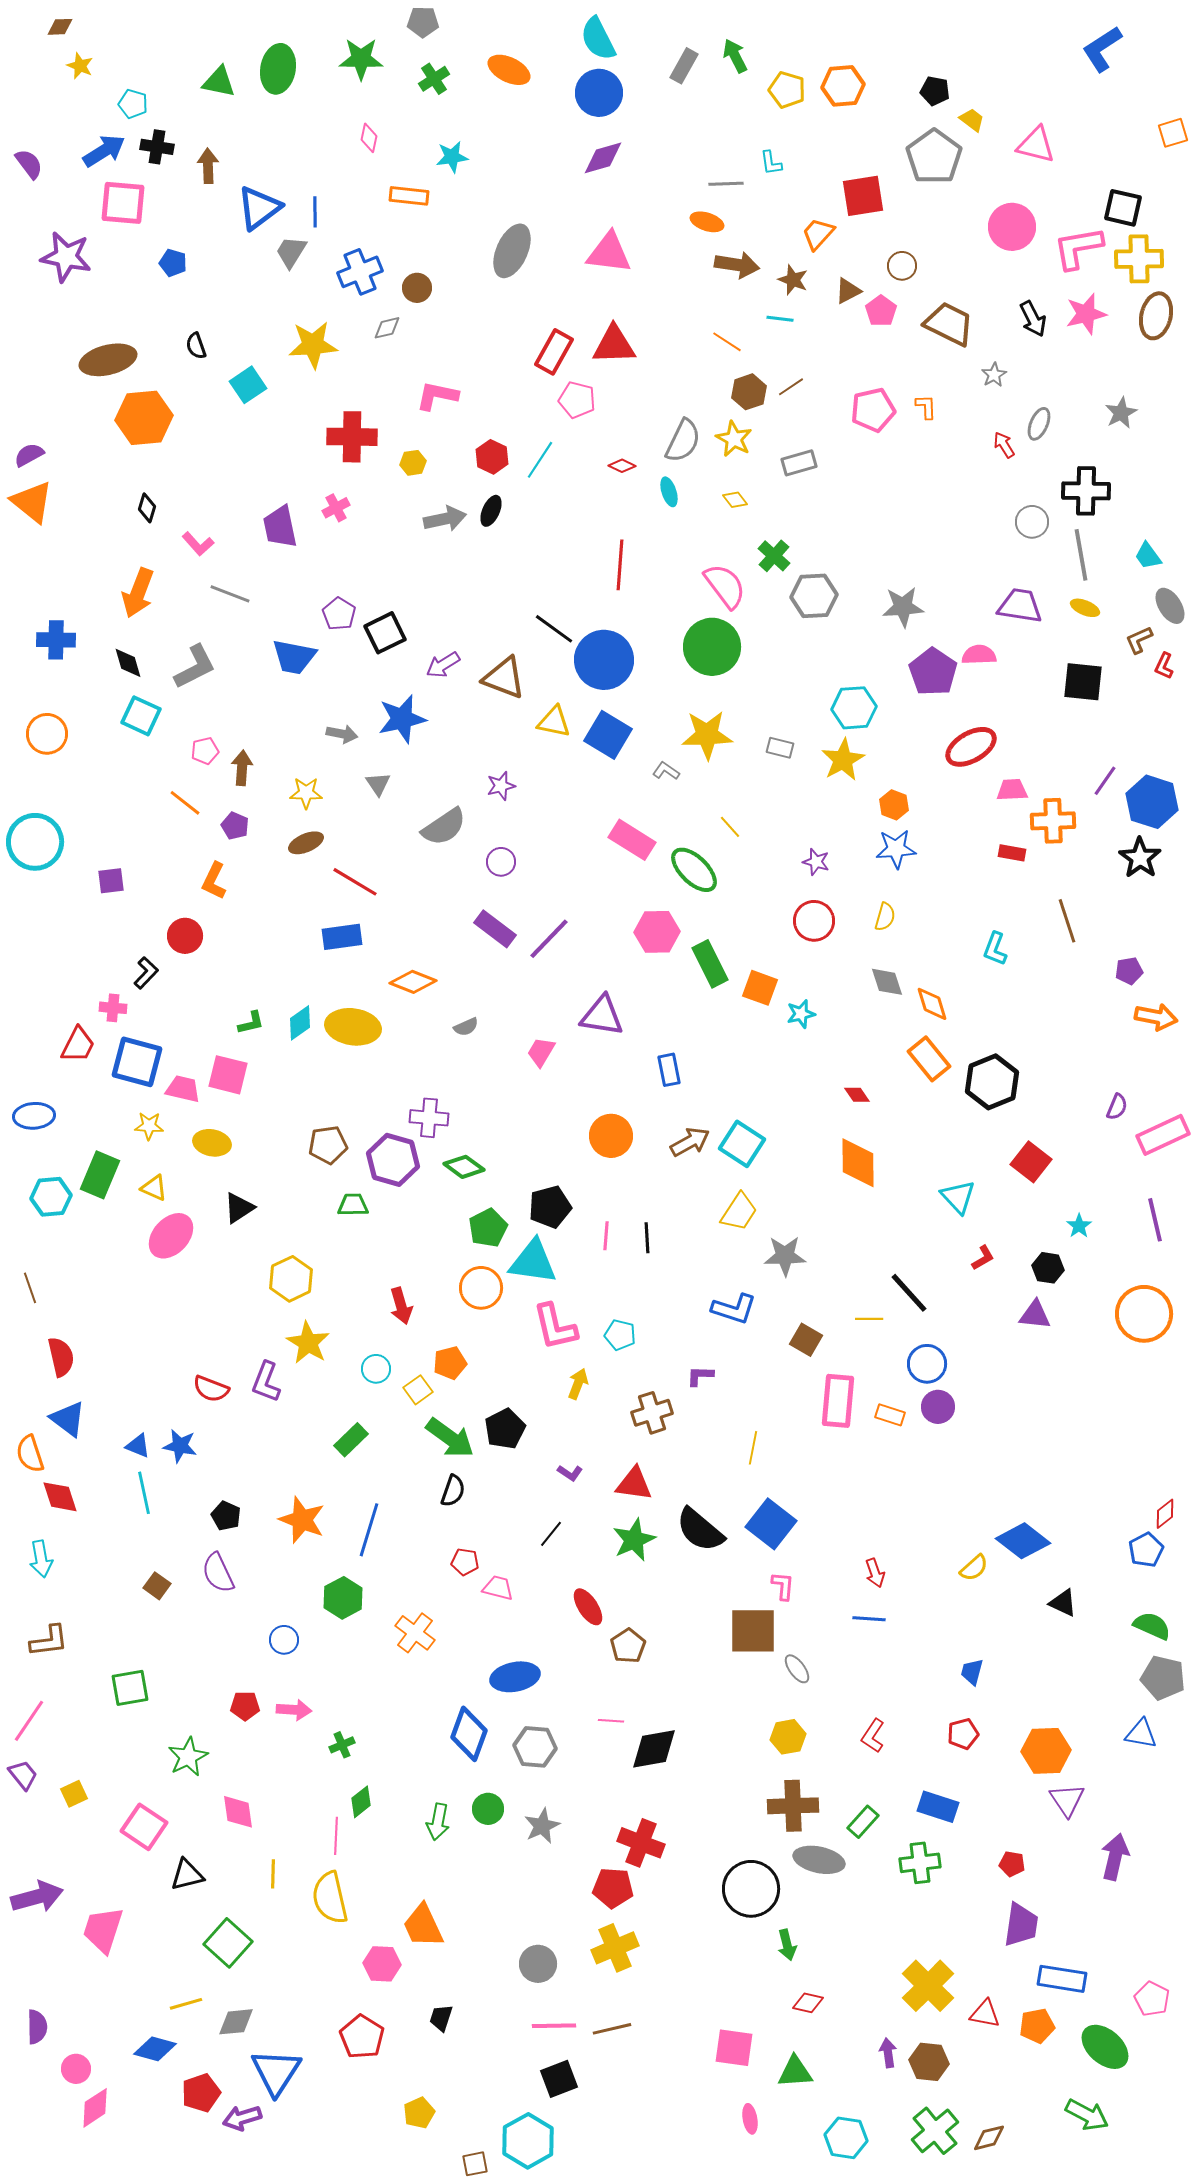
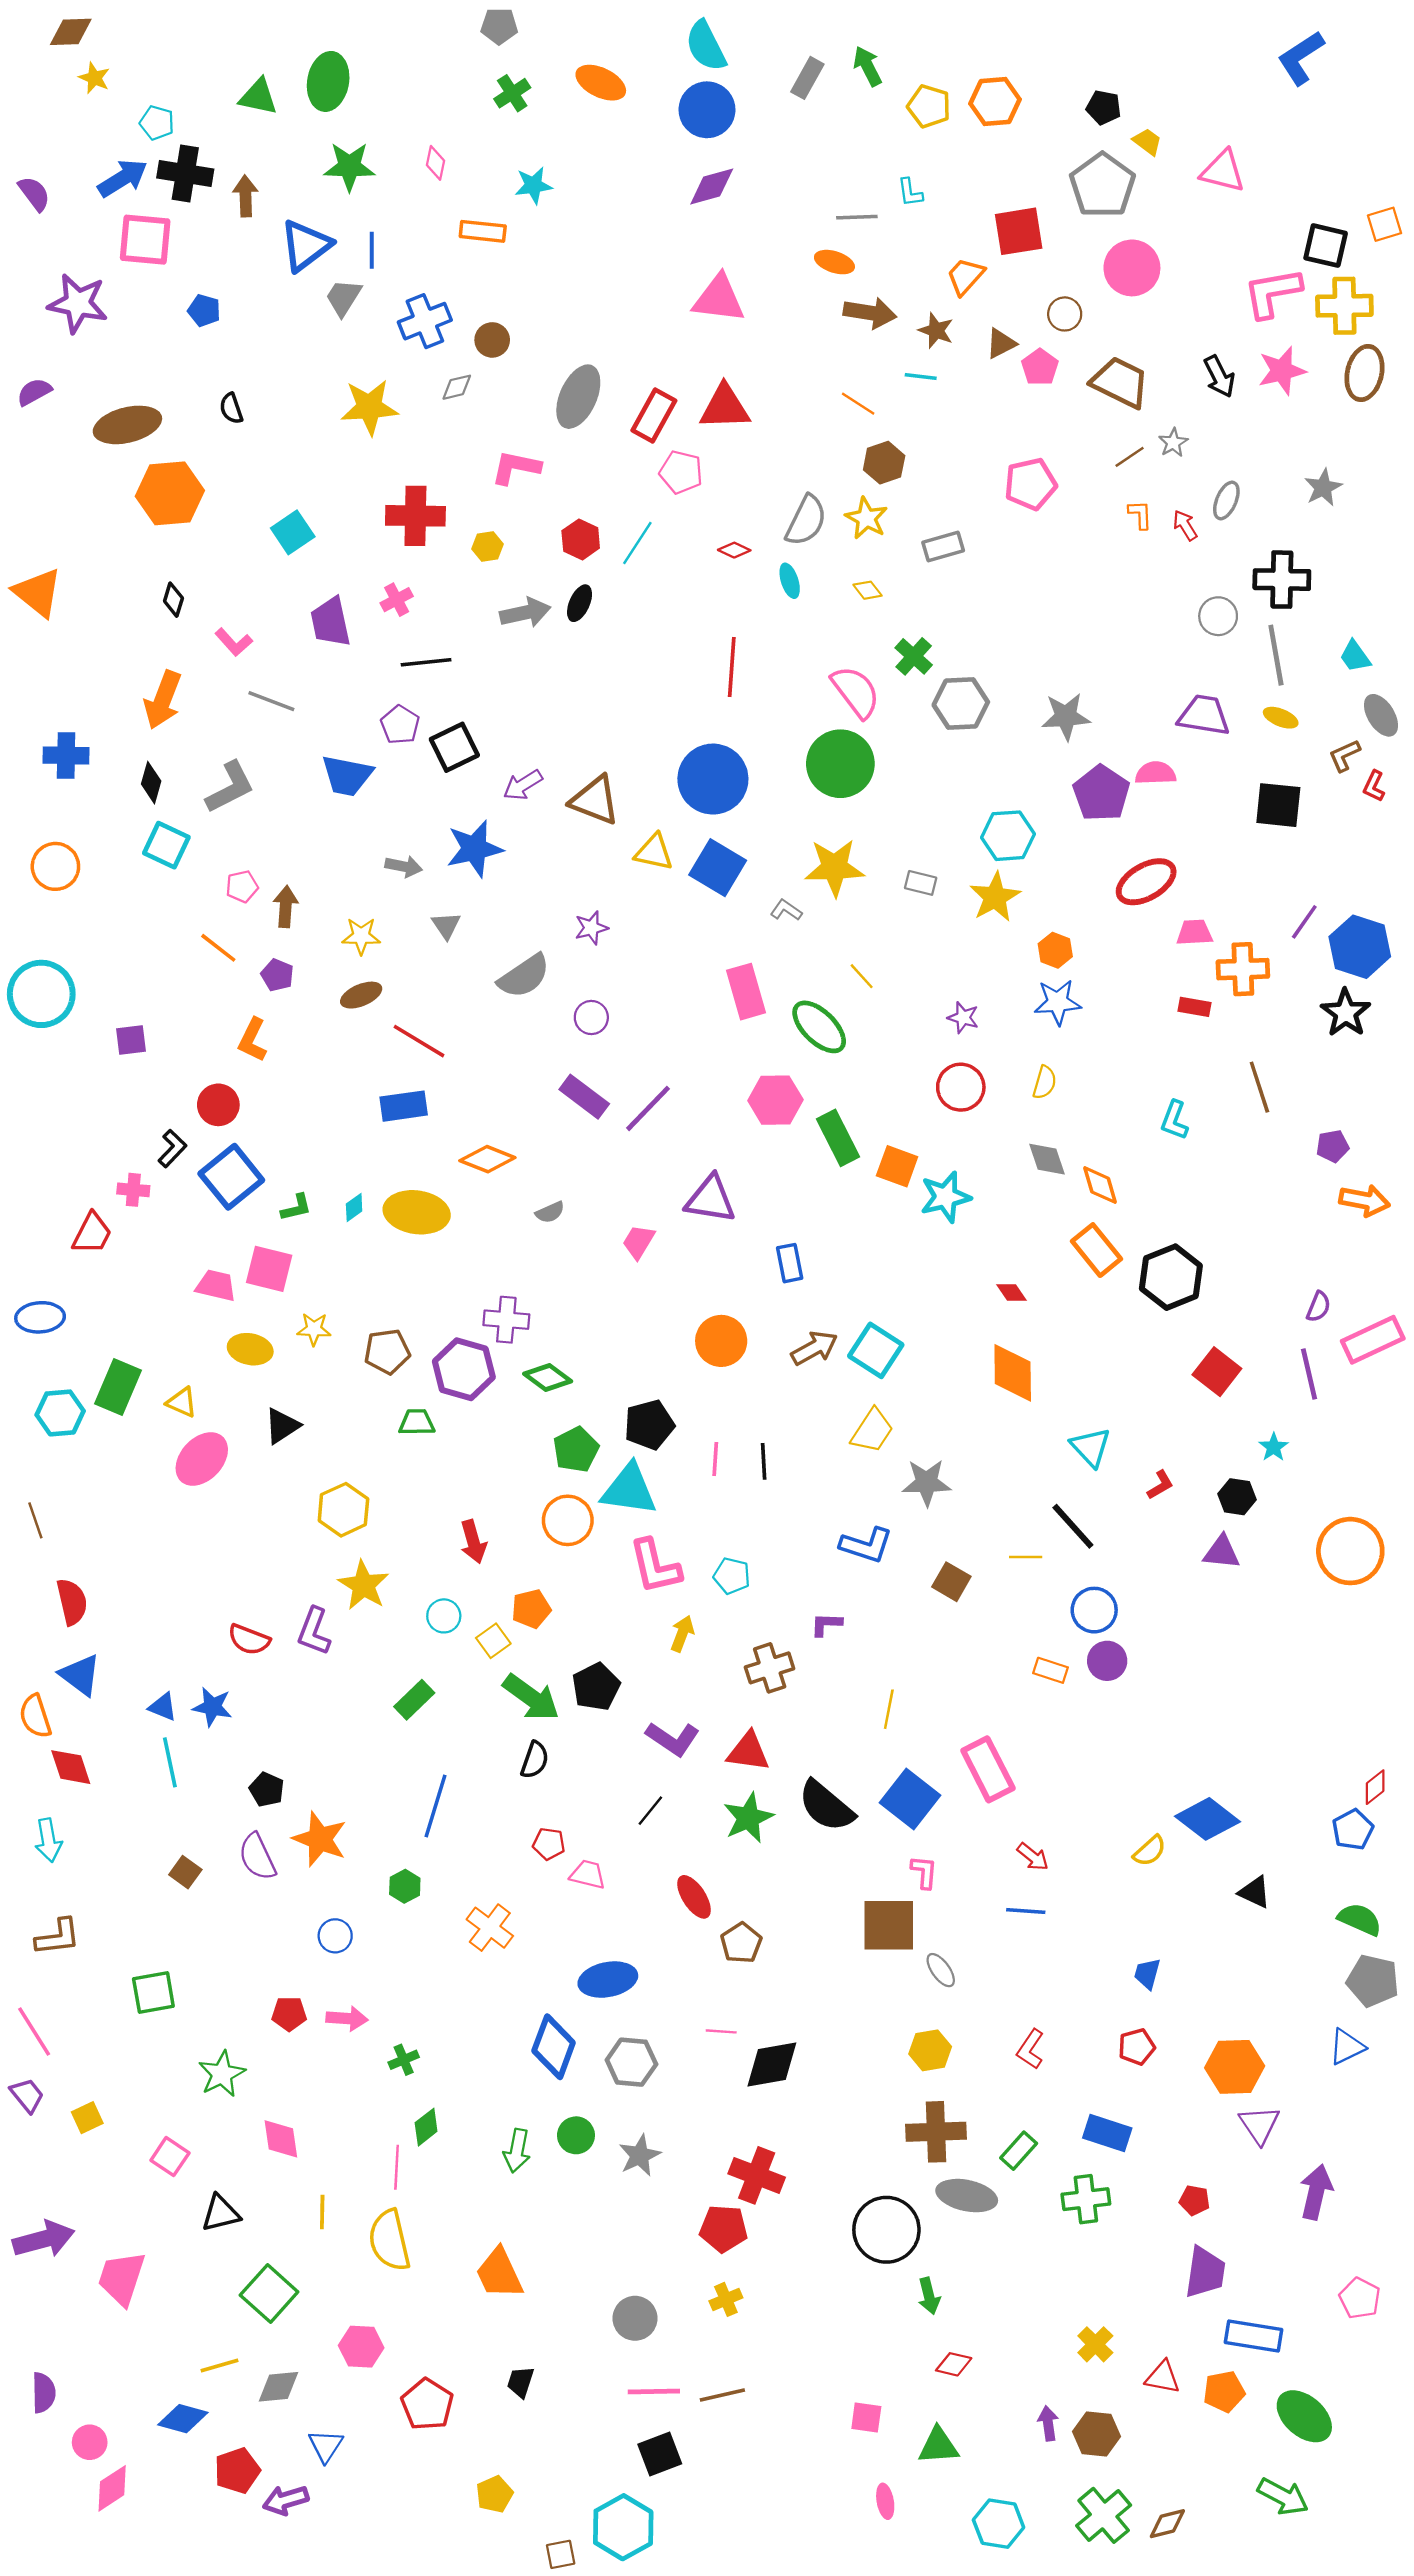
brown diamond: (60, 27) -> (71, 32), size x1.4
green star: (361, 59) -> (349, 166), moved
orange square: (1173, 133) -> (1385, 224), moved
black cross: (157, 147) -> (185, 174), size x1.4
pink circle: (1012, 227) -> (1132, 268), moved
gray ellipse: (512, 251) -> (578, 397), moved
cyan square: (248, 385) -> (293, 532), moved
brown line: (791, 387) -> (1130, 457), moved
orange L-shape: (926, 407) -> (1140, 515), moved
purple semicircle: (29, 455) -> (34, 392), moved
black line: (554, 629) -> (426, 662), moved, turned -42
black diamond: (128, 663) -> (151, 783), turned 32
pink rectangle: (632, 840) -> (746, 992), turned 42
cyan star: (801, 1014) -> (945, 1197), size x1.5
cyan diamond: (300, 1023) -> (354, 1208), size x0.7
blue square: (137, 1062) -> (231, 1177), moved, turned 36
yellow star: (149, 1126) -> (314, 1329), moved
cyan triangle: (958, 1197) -> (1091, 1447), moved
purple line: (1155, 1220) -> (1309, 1374), moved
pink rectangle: (838, 1401) -> (988, 1769), moved, turned -32
purple L-shape: (570, 1473) -> (673, 1739), size x1.8
orange star: (302, 1520) -> (320, 1839), moved
red arrow: (875, 1573) -> (1033, 1857), turned -32
green hexagon: (343, 1598) -> (405, 1886), size x0.7
pink line: (29, 1721) -> (34, 2031), turned -66
blue triangle: (1141, 1734) -> (1347, 2047), turned -36
pink square: (144, 1827) -> (170, 2157), size x0.7
yellow cross: (615, 1948) -> (726, 2299), size x0.6
pink hexagon: (382, 1964) -> (361, 2347), moved
yellow cross: (928, 1986) -> (1095, 2344), size x0.6
pink pentagon: (1152, 1999) -> (1360, 2298), moved
pink square: (734, 2048) -> (866, 2417), size x0.7
blue triangle: (276, 2072) -> (326, 2446), size x0.6

